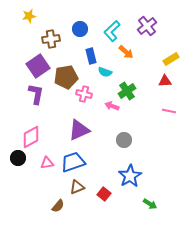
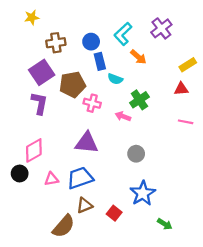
blue circle: (80, 29) -> (91, 42), moved
purple triangle: (79, 130) -> (87, 143), turned 30
brown semicircle: (58, 206) -> (64, 226), size x1.6

